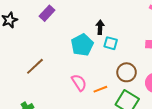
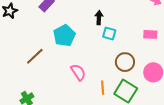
cyan pentagon: (82, 45) -> (64, 36), moved
orange line: (100, 89) -> (103, 88), moved, turned -72

